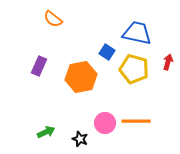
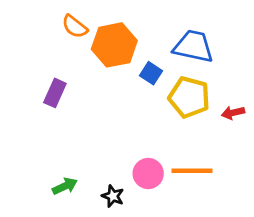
red arrow: (168, 62) -> (233, 113), moved, turned -119
orange hexagon: (81, 77) -> (114, 45), moved

